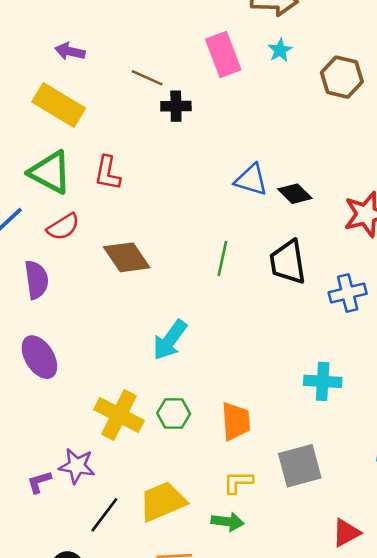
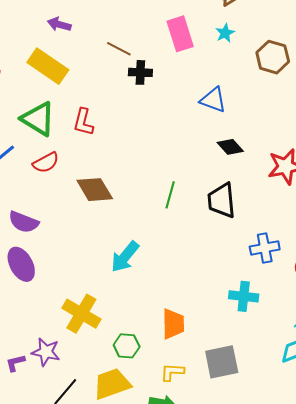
blue triangle: (251, 180) -> (213, 100), moved
purple semicircle: (36, 280) -> (24, 222), moved, turned 116
blue cross: (348, 293) -> (265, 248), moved
green hexagon: (174, 413) -> (127, 346), moved

